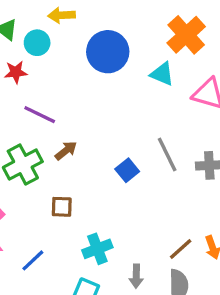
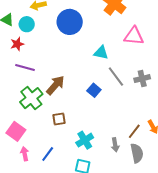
cyan triangle: (162, 74) -> (101, 53), moved
purple line: (40, 115) -> (25, 67), moved
brown arrow: (66, 151) -> (55, 85), size x1.5
gray arrow: (136, 276) -> (115, 145), moved

